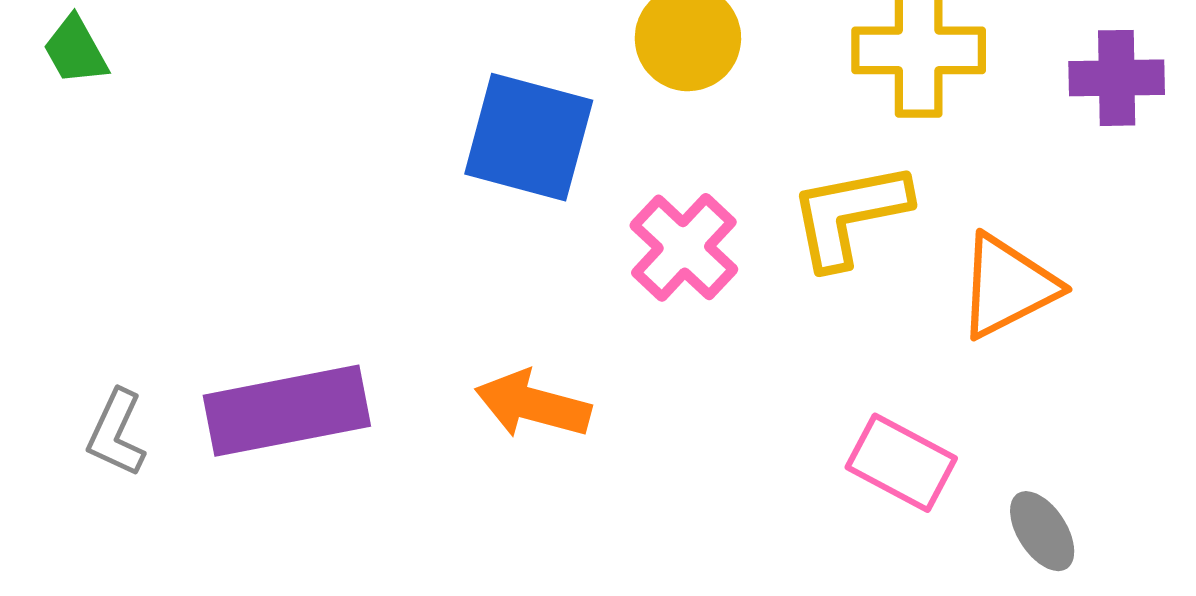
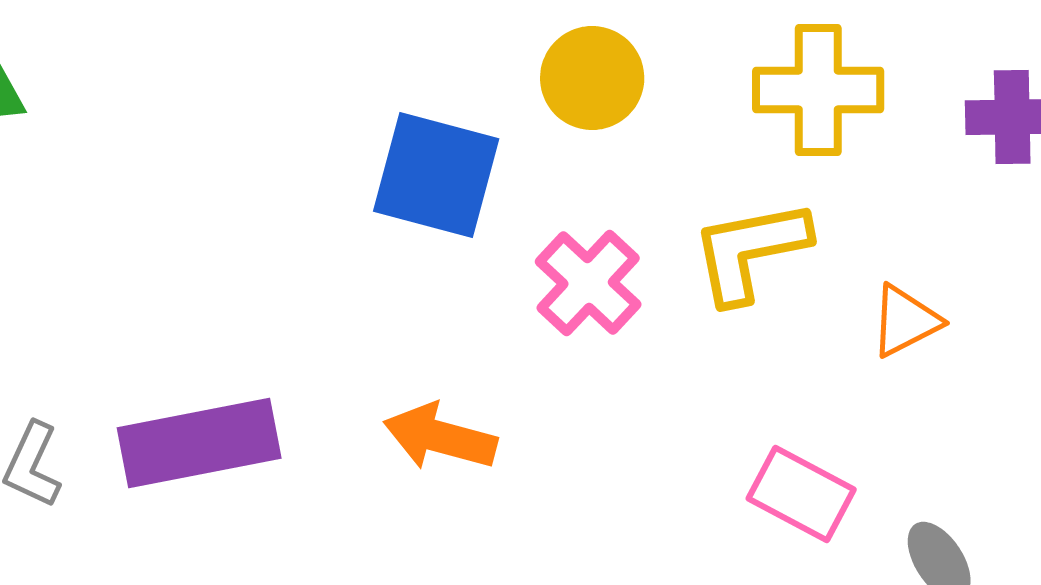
orange triangle: (1007, 286) -> (905, 321), size x0.7

